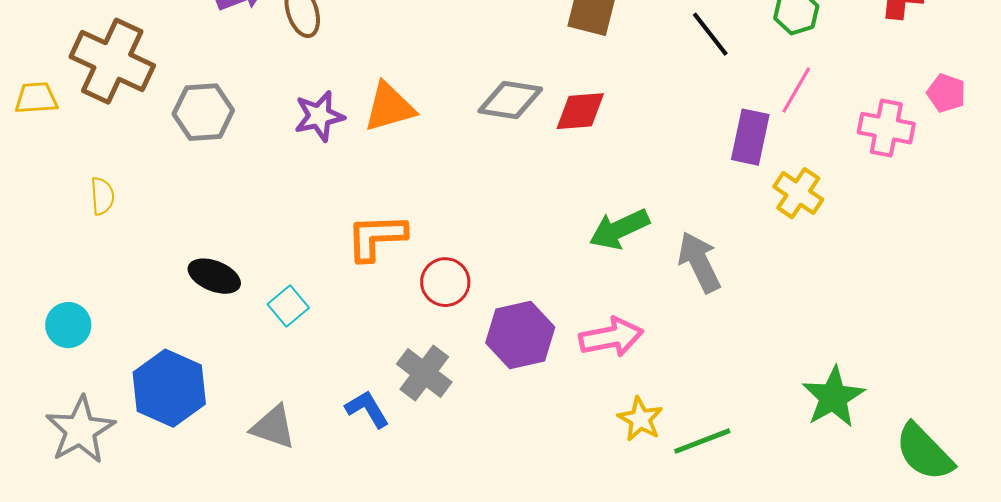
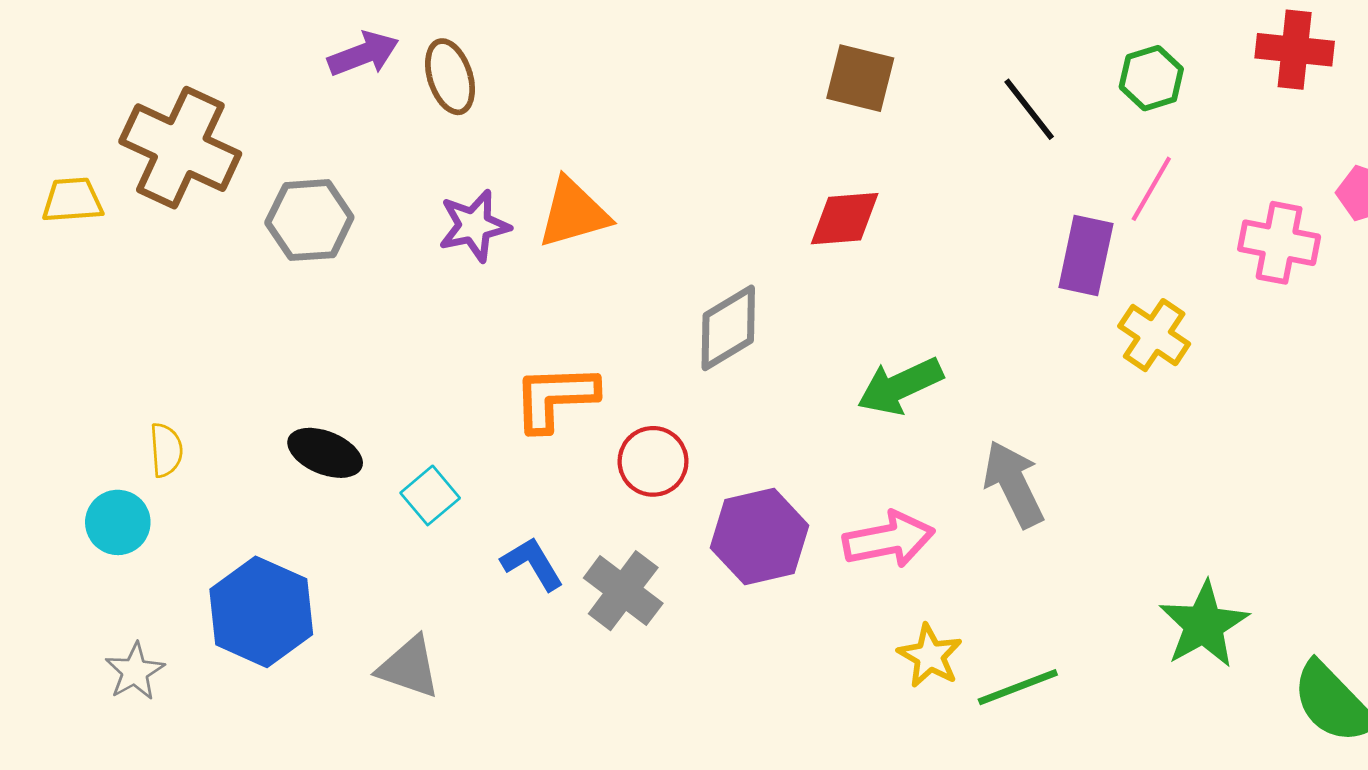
gray diamond: (510, 100) -> (728, 328), moved, turned -40
yellow semicircle: (102, 196) -> (166, 450), moved
gray arrow: (699, 262) -> (1014, 484), moved
blue L-shape: (367, 409) -> (532, 564), moved
gray star: (80, 430) -> (135, 671), size x0.6

